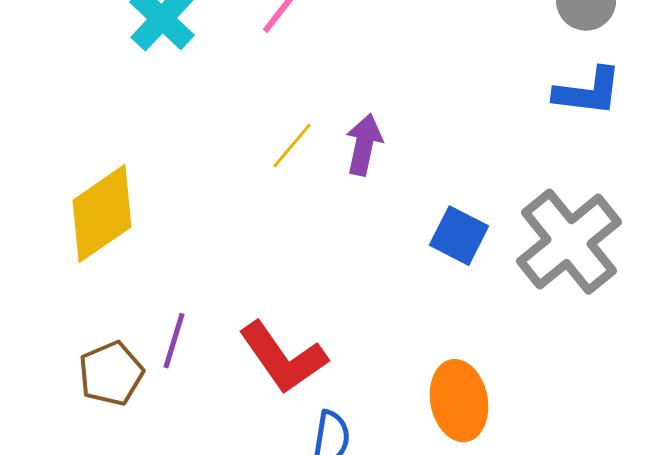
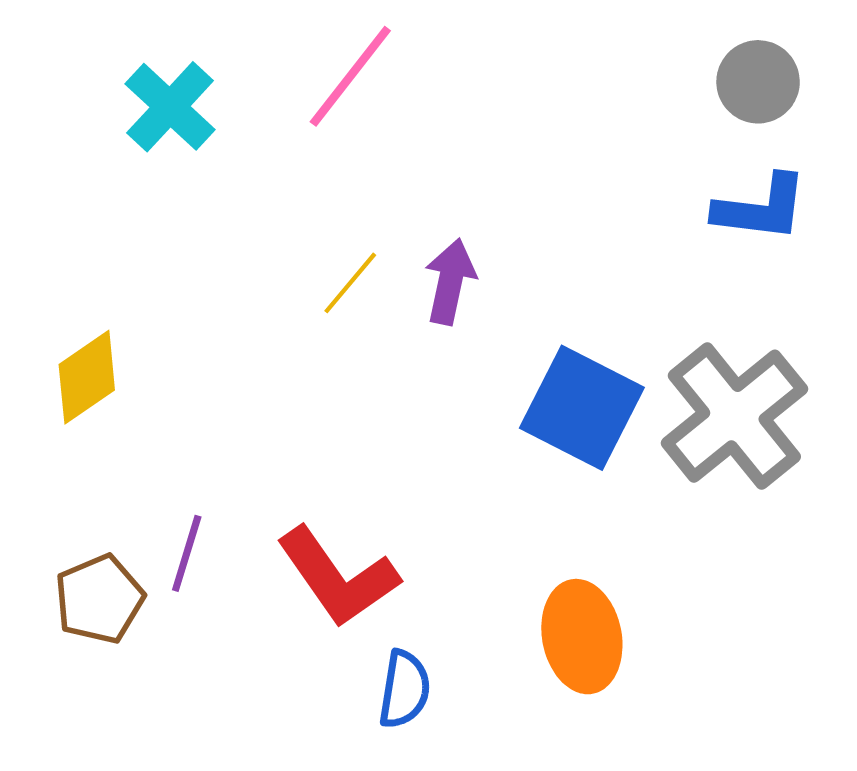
yellow diamond: (102, 214) -> (87, 377), size x0.7
blue square: (459, 236) -> (582, 408), size x1.5

